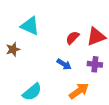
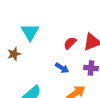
cyan triangle: (30, 26) -> (30, 32), turned 36

